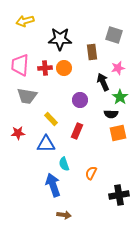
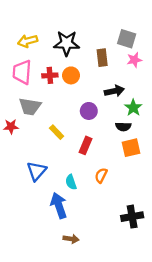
yellow arrow: (25, 21) -> (28, 41), moved
pink star: (118, 68) -> (134, 60), moved
black arrow: (103, 82) -> (114, 91), turned 102
red star: (18, 133) -> (11, 127), moved
blue triangle: (46, 144) -> (37, 171), moved, turned -48
orange semicircle: (91, 173) -> (101, 175), moved

